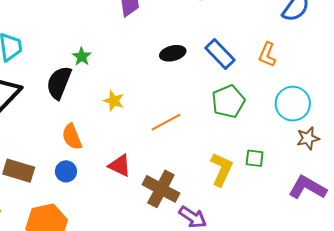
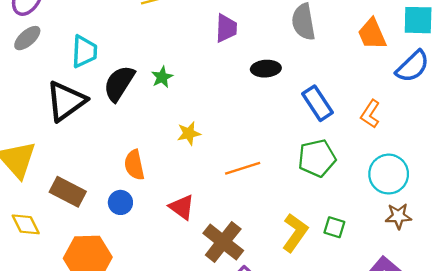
black ellipse: (173, 53) -> (266, 69), moved
black semicircle: (59, 83) -> (119, 83), moved
yellow star: (114, 101) -> (189, 133), turned 30

